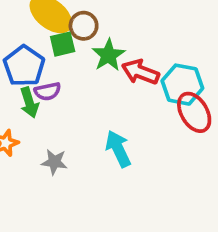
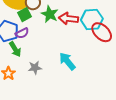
purple semicircle: (48, 91) -> (22, 33), moved
gray star: (54, 162) -> (35, 68), moved

